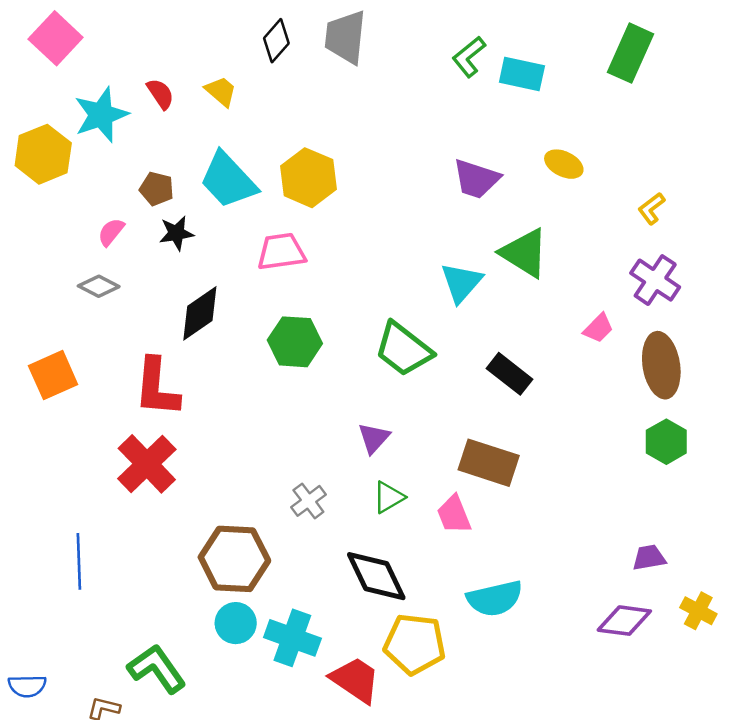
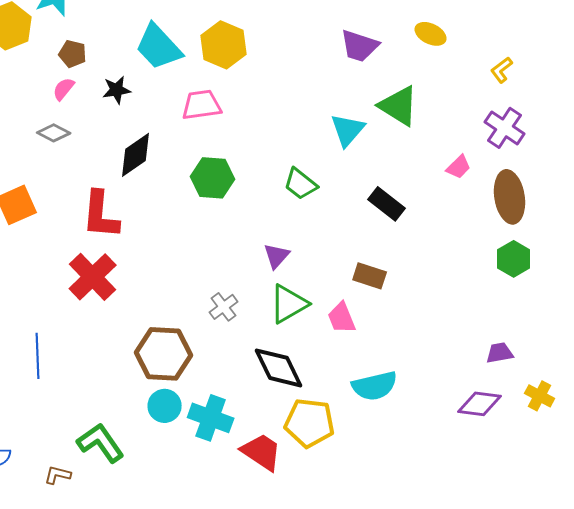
brown pentagon: (157, 189) -> (73, 54), moved
green trapezoid: (403, 349) -> (301, 184), size x0.7
brown rectangle: (489, 463) -> (370, 276), size x0.7
green triangle: (389, 497) -> (289, 304), size x1.5

